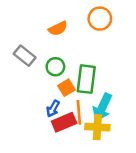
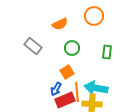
green circle: (55, 67) -> (72, 48), moved
green rectangle: (86, 79) -> (107, 52), moved, size x0.6
cyan arrow: (102, 107) -> (96, 88), turned 75

